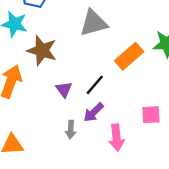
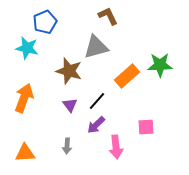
brown star: (42, 50) -> (69, 71), moved
gray arrow: (71, 130) -> (67, 146), moved

